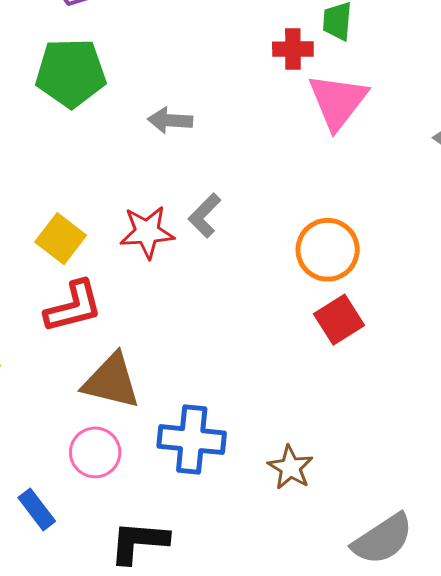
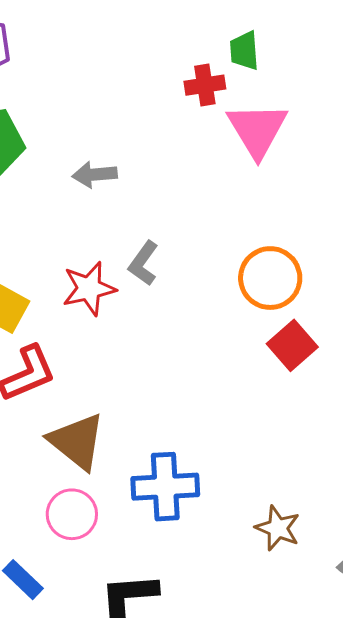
brown triangle: (111, 381) -> (77, 441), turned 34
brown star: (290, 468) -> (278, 528), moved

